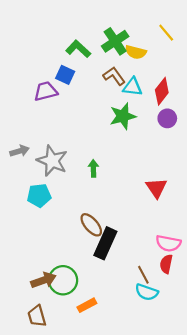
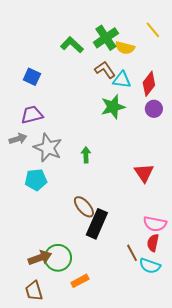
blue square: (65, 75) -> (32, 77), moved
purple trapezoid: (46, 91) -> (32, 115), moved
cyan semicircle: (147, 292) -> (150, 266), moved

